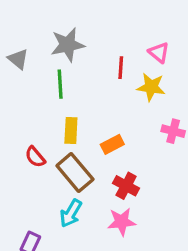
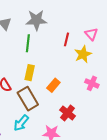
yellow star: (151, 87) -> (83, 54), turned 30
orange rectangle: (112, 144) -> (53, 85), turned -32
red cross: (126, 186) -> (68, 113), moved

